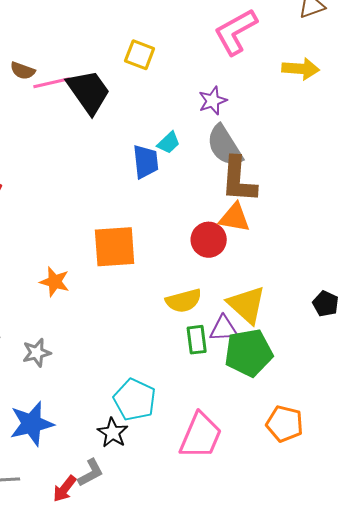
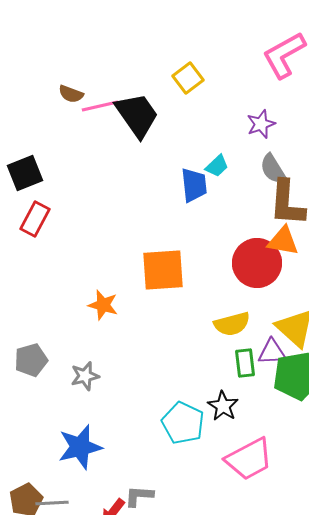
yellow square: (140, 55) -> (188, 78), turned 32
gray semicircle: (225, 146) -> (273, 169), size x0.7
red circle: (209, 240) -> (257, 263), size x1.4
black star: (113, 433) -> (223, 406), moved
pink trapezoid: (201, 436) -> (249, 459), turned 39
gray L-shape: (91, 473) -> (139, 496), turned -148

